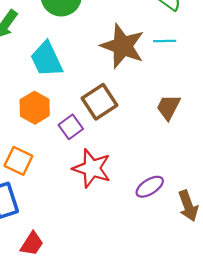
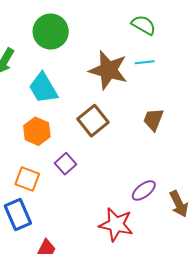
purple square: (71, 127) -> (65, 164), moved
red star: (92, 168) -> (116, 224), moved

